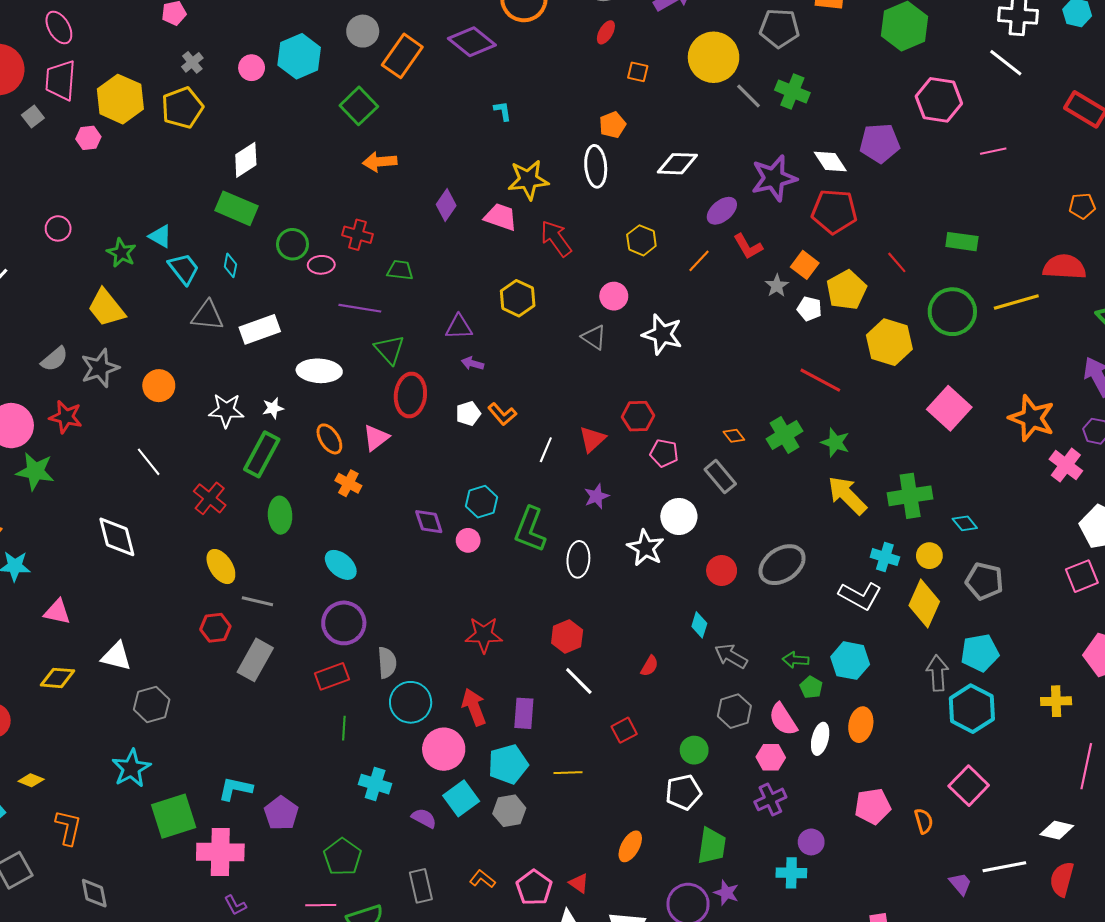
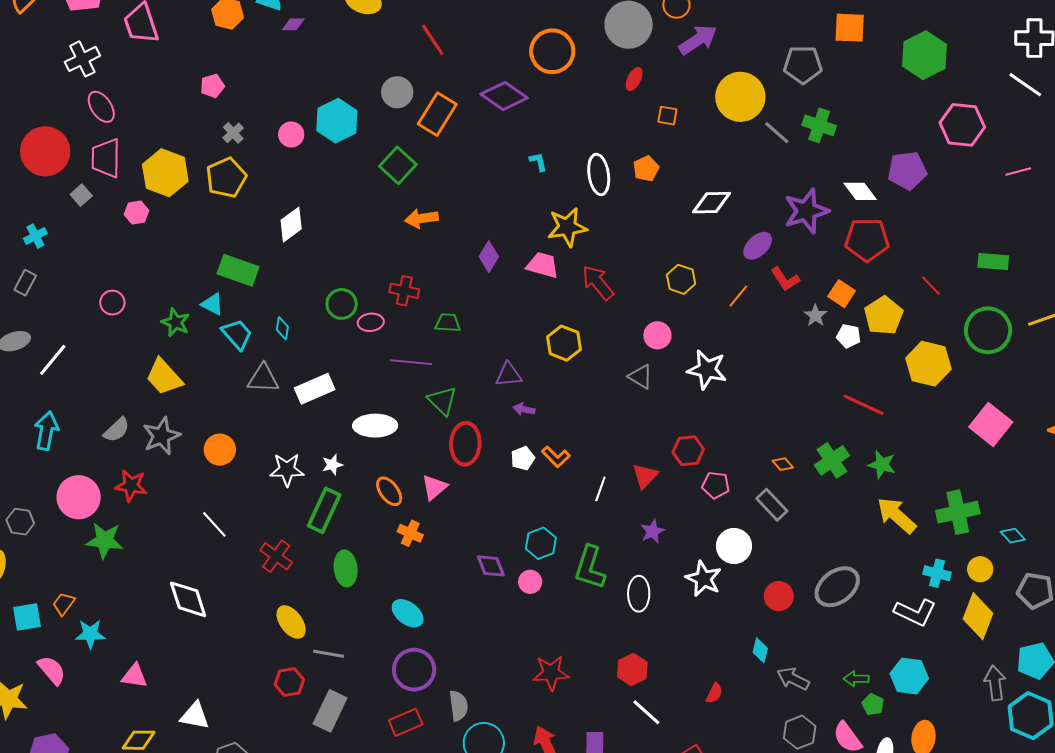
white ellipse: (596, 166) -> (599, 174), moved
green rectangle: (237, 208) -> (238, 270), moved

